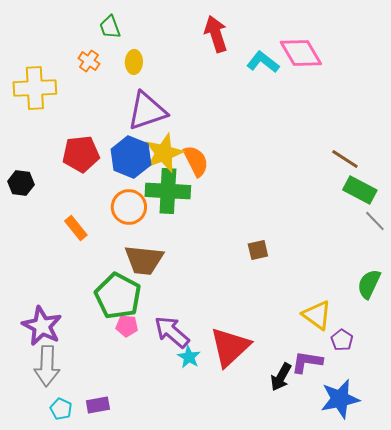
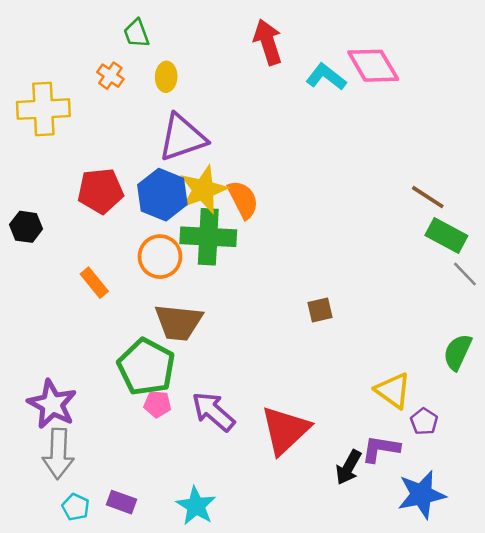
cyan star: (189, 357) -> (196, 506), moved, size x1.4
purple rectangle: (98, 405) -> (122, 502), turned 30

